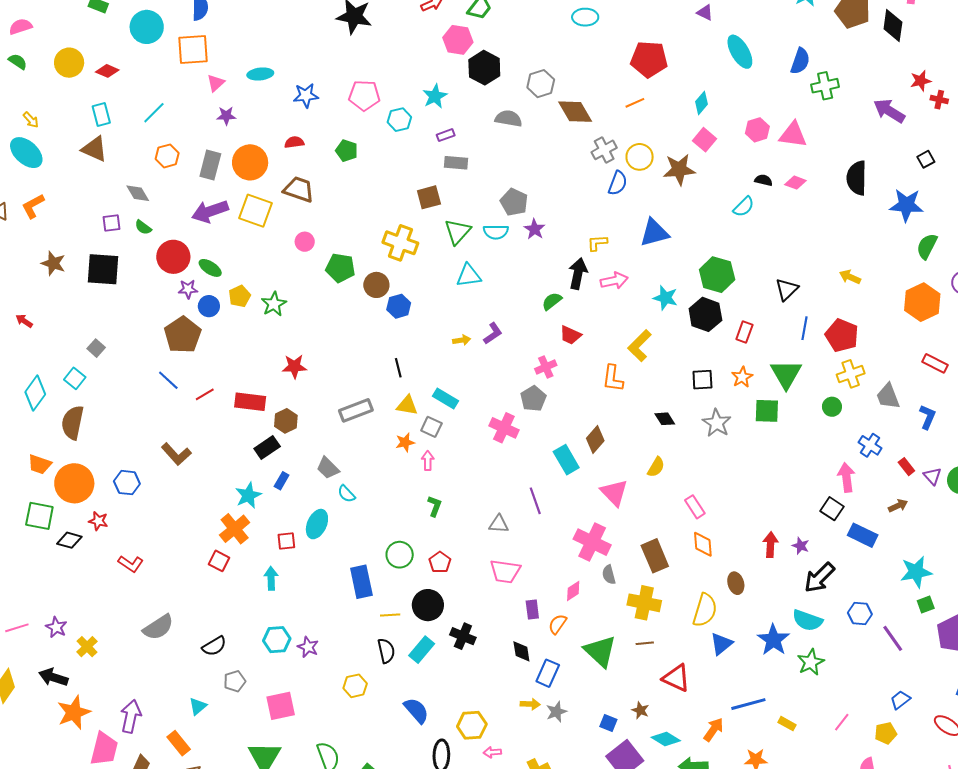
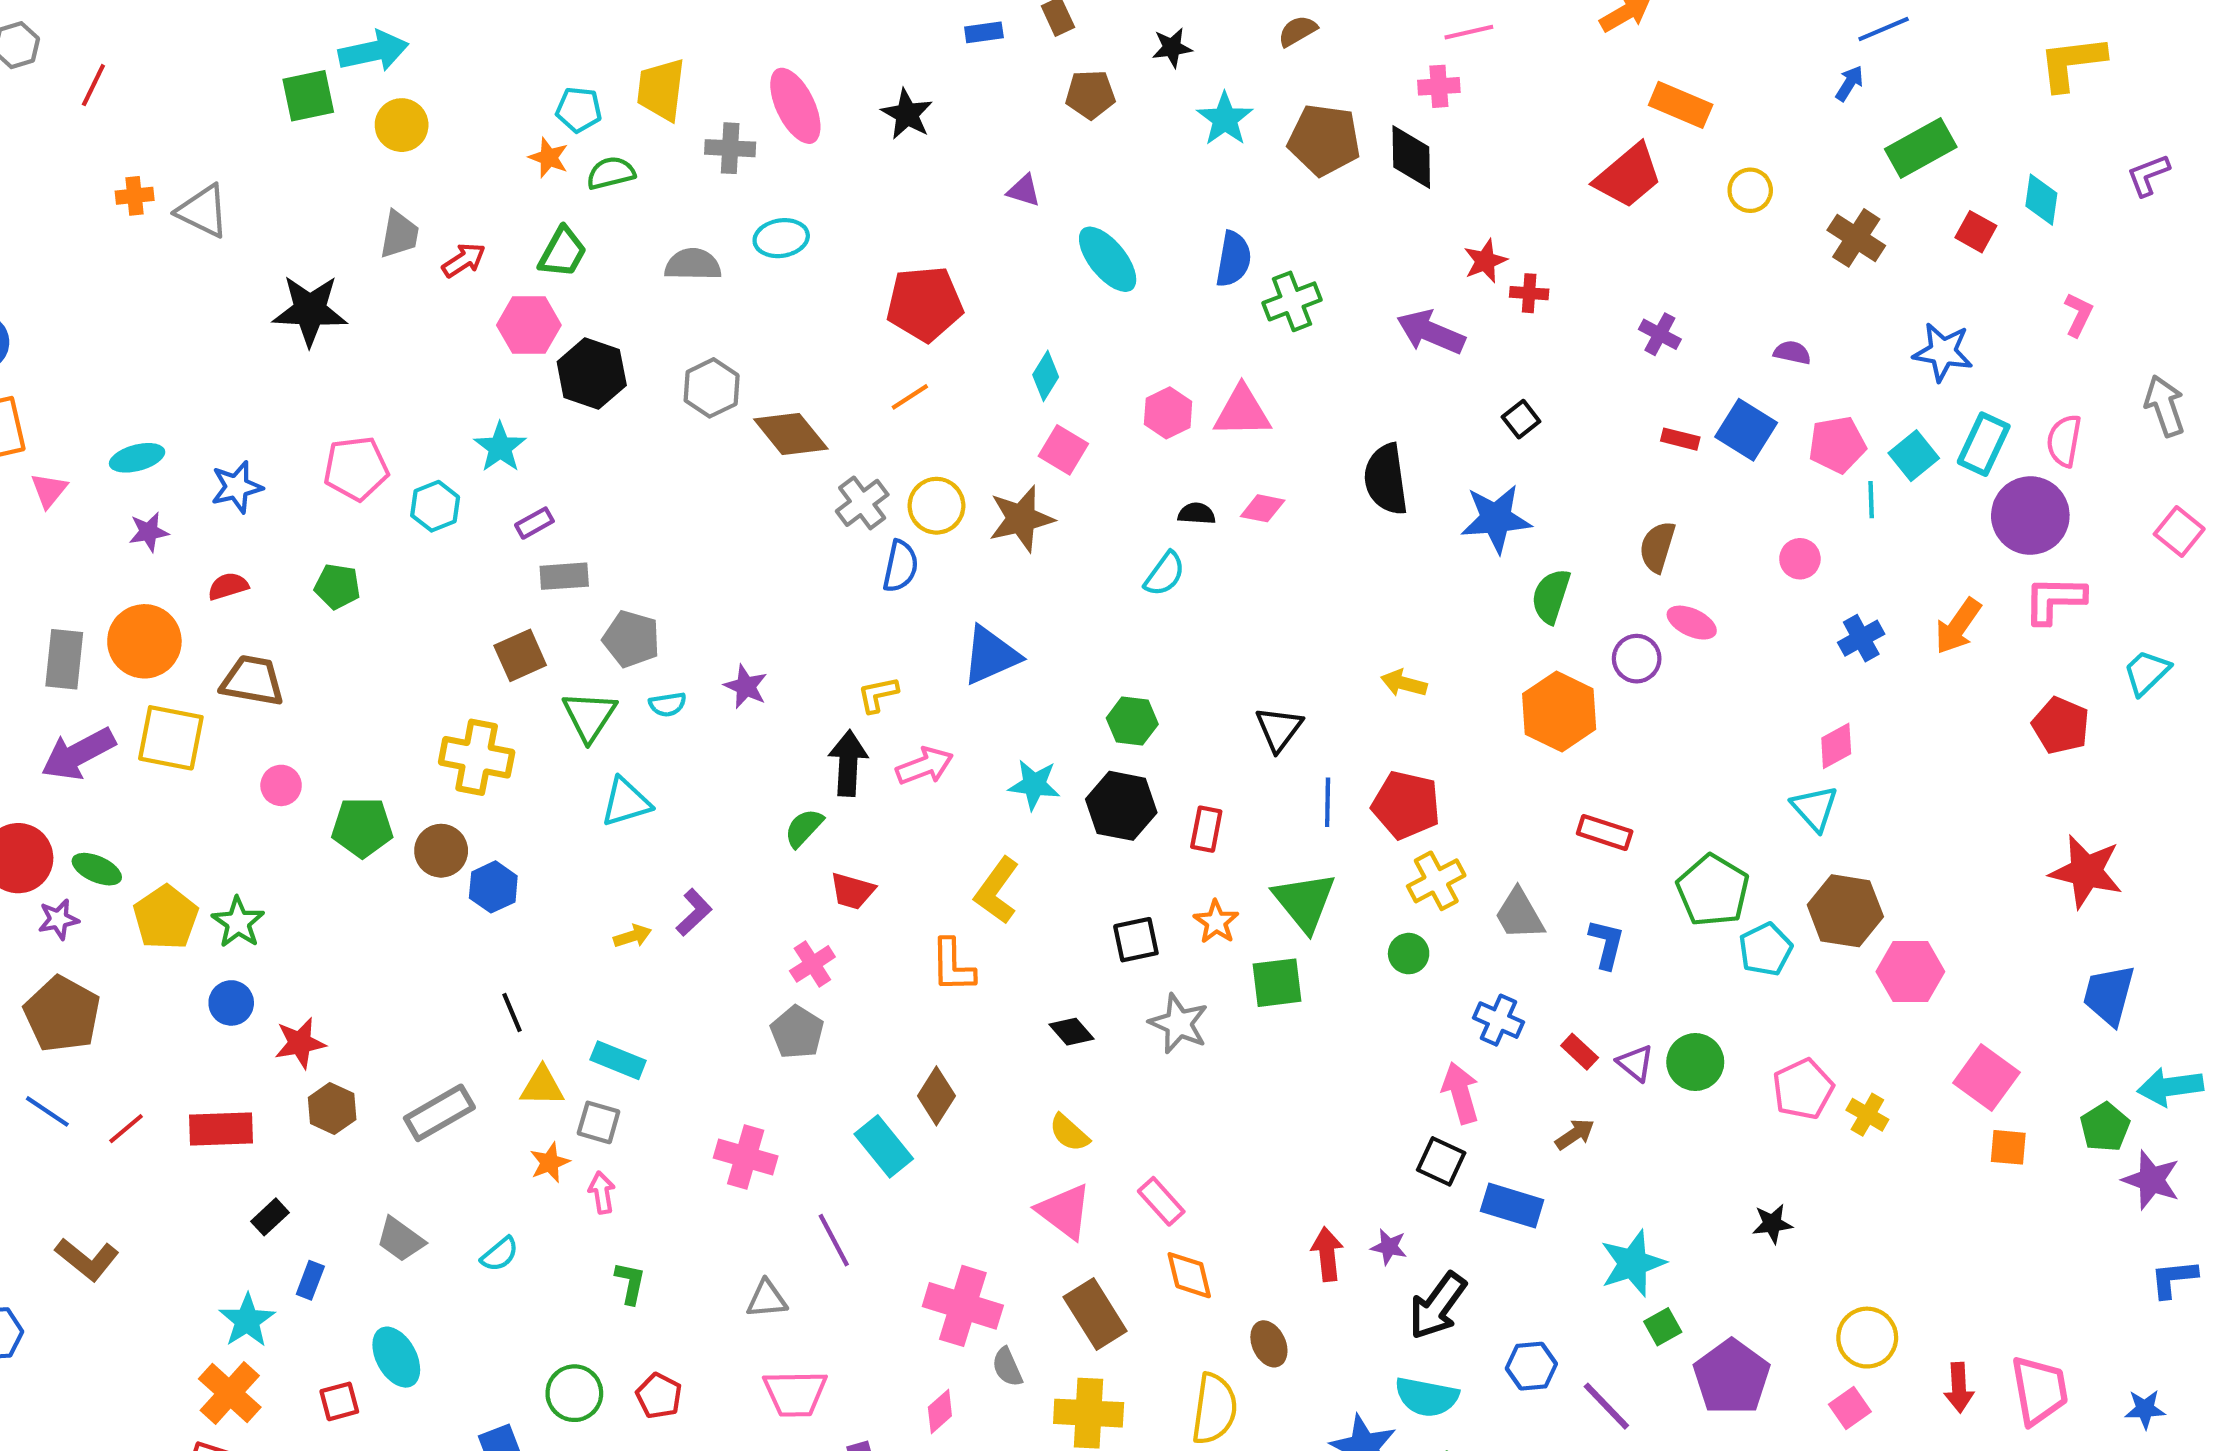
purple star: (226, 116) -> (149, 532), moved
gray semicircle: (509, 119) -> (693, 264), moved
gray pentagon: (514, 202) -> (631, 639), moved
cyan semicircle: (496, 232) -> (668, 704), size x0.7
green hexagon: (717, 275) -> (1132, 721), size x0.7
yellow pentagon: (240, 296) -> (166, 917), size x1.4
blue circle: (209, 306) -> (231, 1003), moved
brown hexagon: (286, 421) -> (332, 1109), moved
pink cross: (504, 428) -> (746, 1157), moved
black rectangle: (267, 447) -> (270, 1217), size x0.7
yellow semicircle: (656, 467) -> (1069, 1133), turned 110
pink triangle: (614, 493) -> (1064, 1211), moved
cyan semicircle: (346, 494) -> (500, 1254), moved, turned -78
cyan ellipse: (317, 524) -> (396, 1357), turned -44

